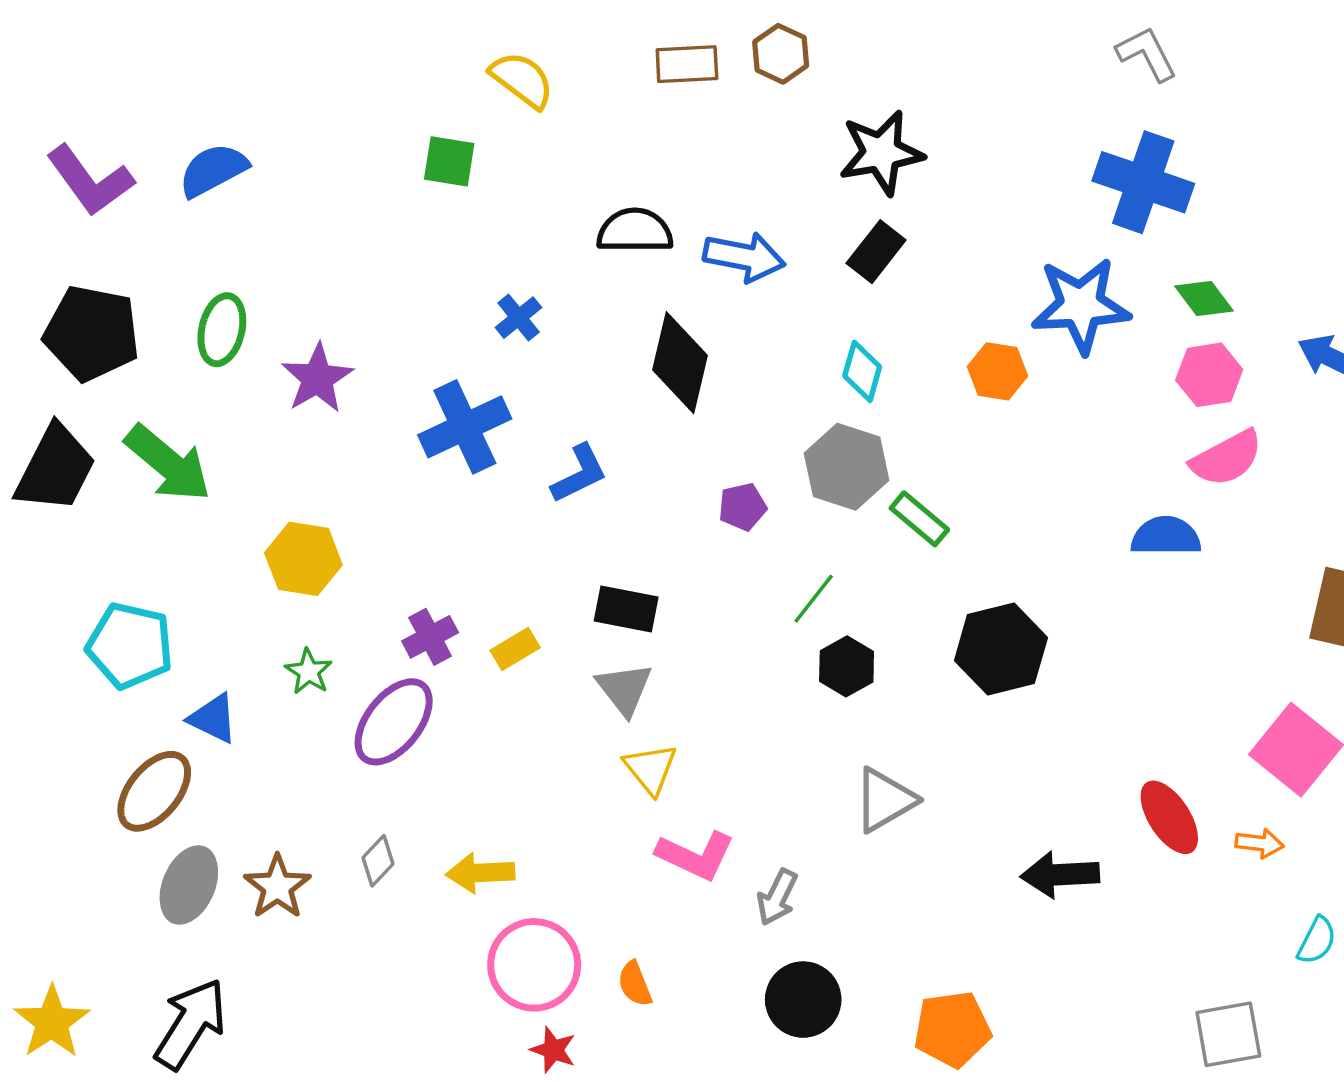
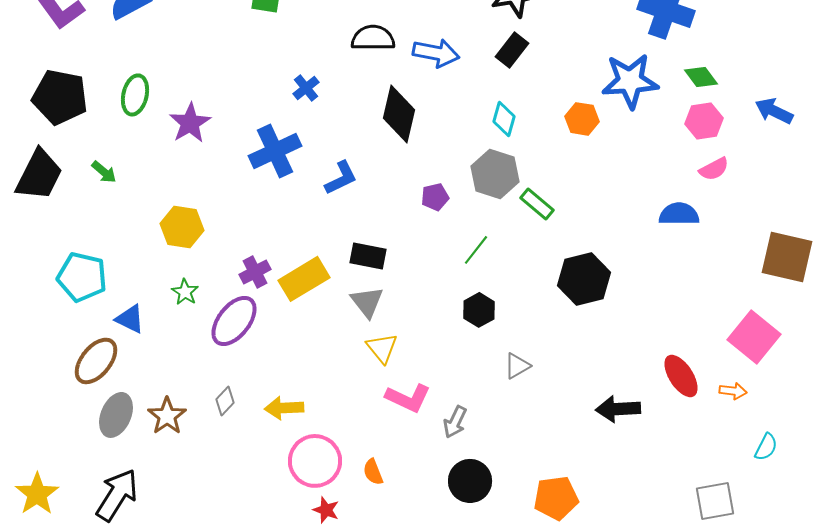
pink semicircle: (1227, 458) -> (714, 169), size x0.7
green arrow: (168, 463) -> (104, 172), size x0.5
yellow rectangle: (515, 649) -> (304, 279), size x1.8
black hexagon: (847, 666) -> (479, 310), moved
gray triangle: (885, 800) -> (517, 366), size x0.7

